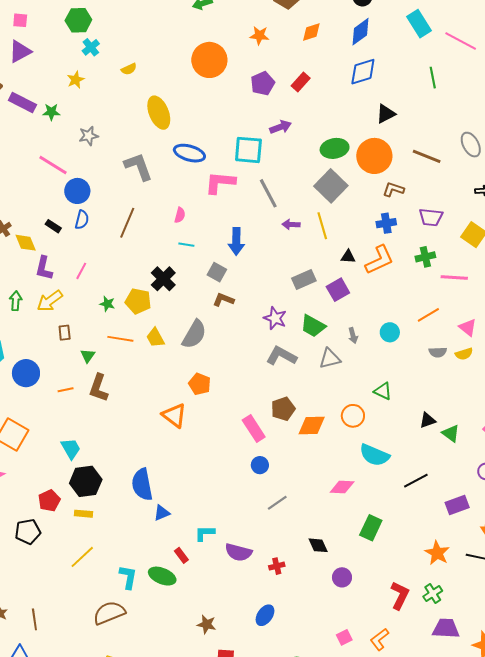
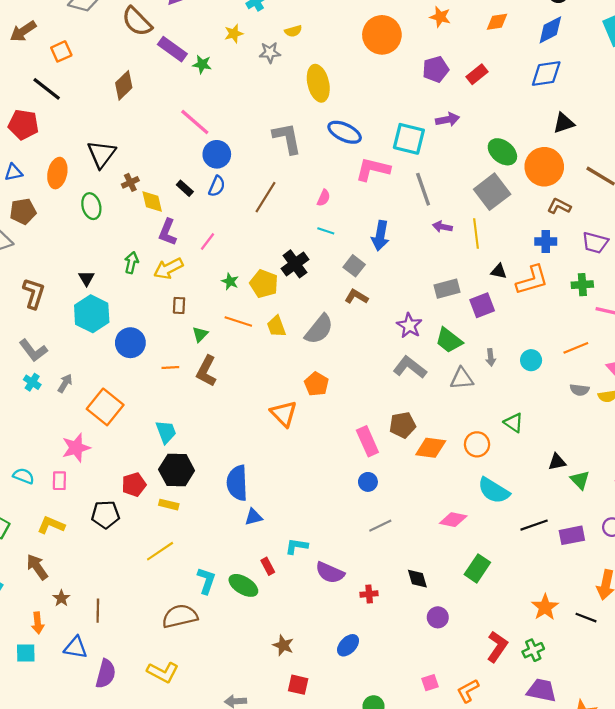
gray star: (89, 136) -> (270, 52), moved
green ellipse: (335, 148) -> (502, 152), turned 40
purple rectangle: (457, 505) -> (572, 535), moved

